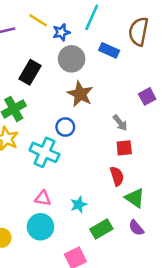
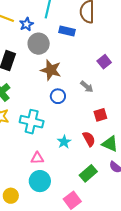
blue circle: (65, 127) -> (58, 96), moved
red square: (124, 148) -> (100, 115), moved
red semicircle: (117, 176) -> (89, 139), moved
cyan star: (79, 205) -> (64, 142), moved

